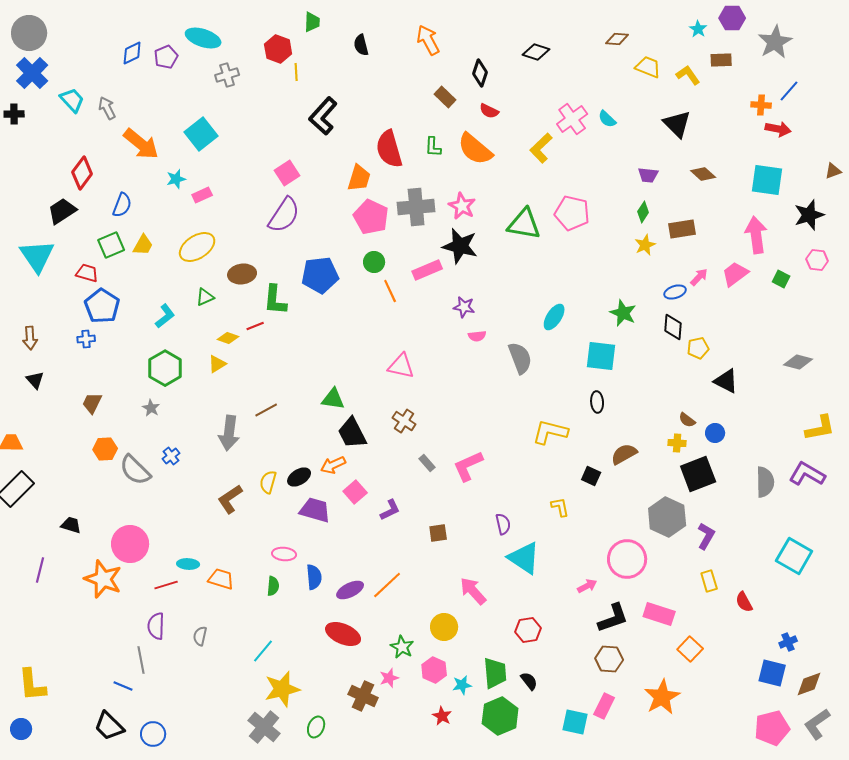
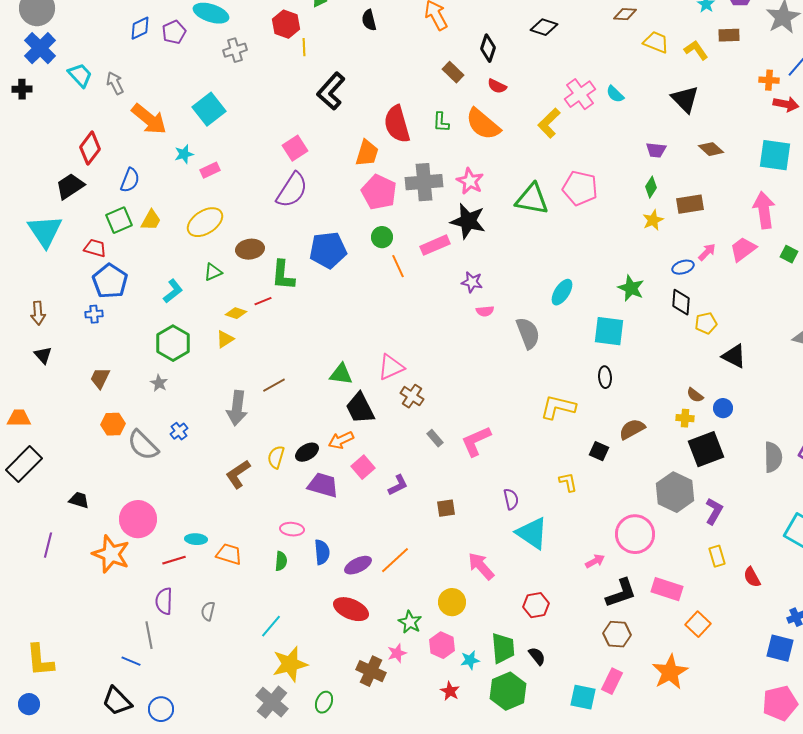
pink triangle: (401, 366) -> (391, 367), moved, turned -36

